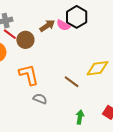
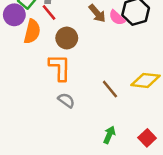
brown arrow: (47, 26) -> (97, 13), turned 70
brown circle: (25, 40) -> (67, 38), moved

